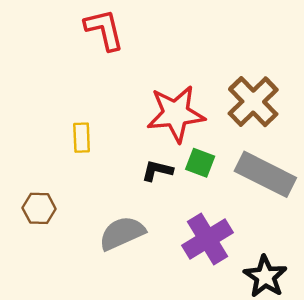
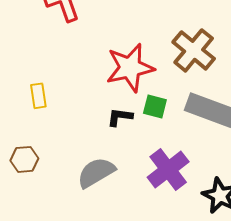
yellow rectangle: (82, 138) -> (38, 96), moved

